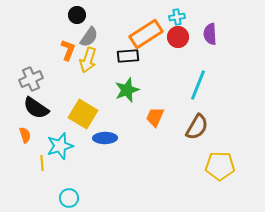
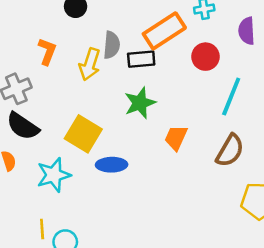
gray semicircle: (89, 37) -> (112, 45), moved, turned -30
red circle: (178, 37) -> (205, 57), moved
orange L-shape: (68, 50) -> (47, 51), moved
yellow line: (42, 163) -> (42, 229), moved

